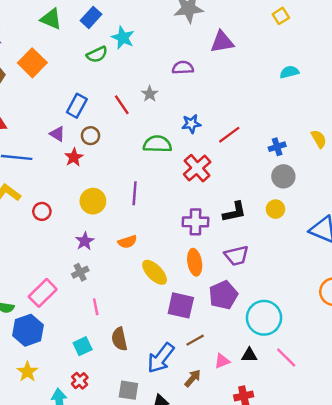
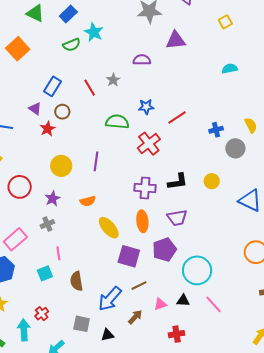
gray circle: (283, 176) -> (235, 148), moved
red circle: (42, 211) -> (20, 187), moved, size x1.5
cyan square: (83, 346) -> (45, 273), moved

